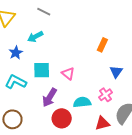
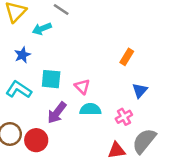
cyan arrow: (35, 37) -> (42, 29), moved
cyan semicircle: (82, 102) -> (90, 109), moved
red circle: (62, 118) -> (36, 140), moved

